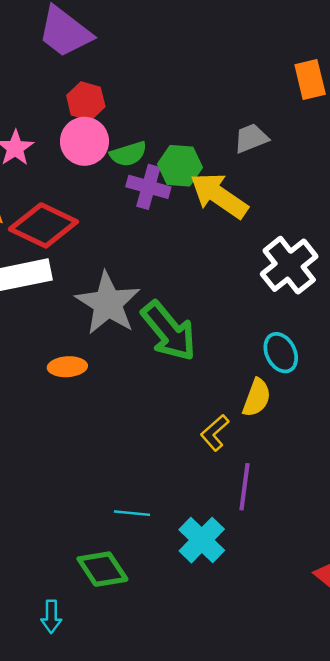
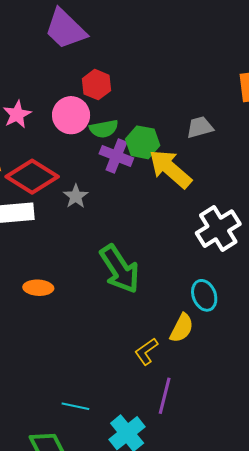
red hexagon: (86, 101) -> (96, 85), moved
gray star: (108, 303) -> (76, 196), moved, size x0.5

